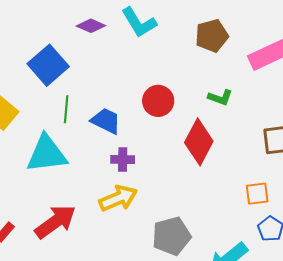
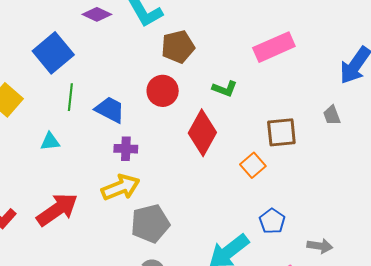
brown pentagon: (212, 36) -> (178, 47), moved
cyan triangle: (47, 154) -> (50, 141), size x0.5
orange square: (257, 194) -> (253, 165), moved, turned -35
gray pentagon: (171, 236) -> (150, 224), moved

